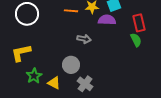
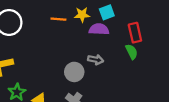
gray arrow: (84, 39) -> (96, 60), moved
gray circle: (71, 65) -> (74, 72), moved

